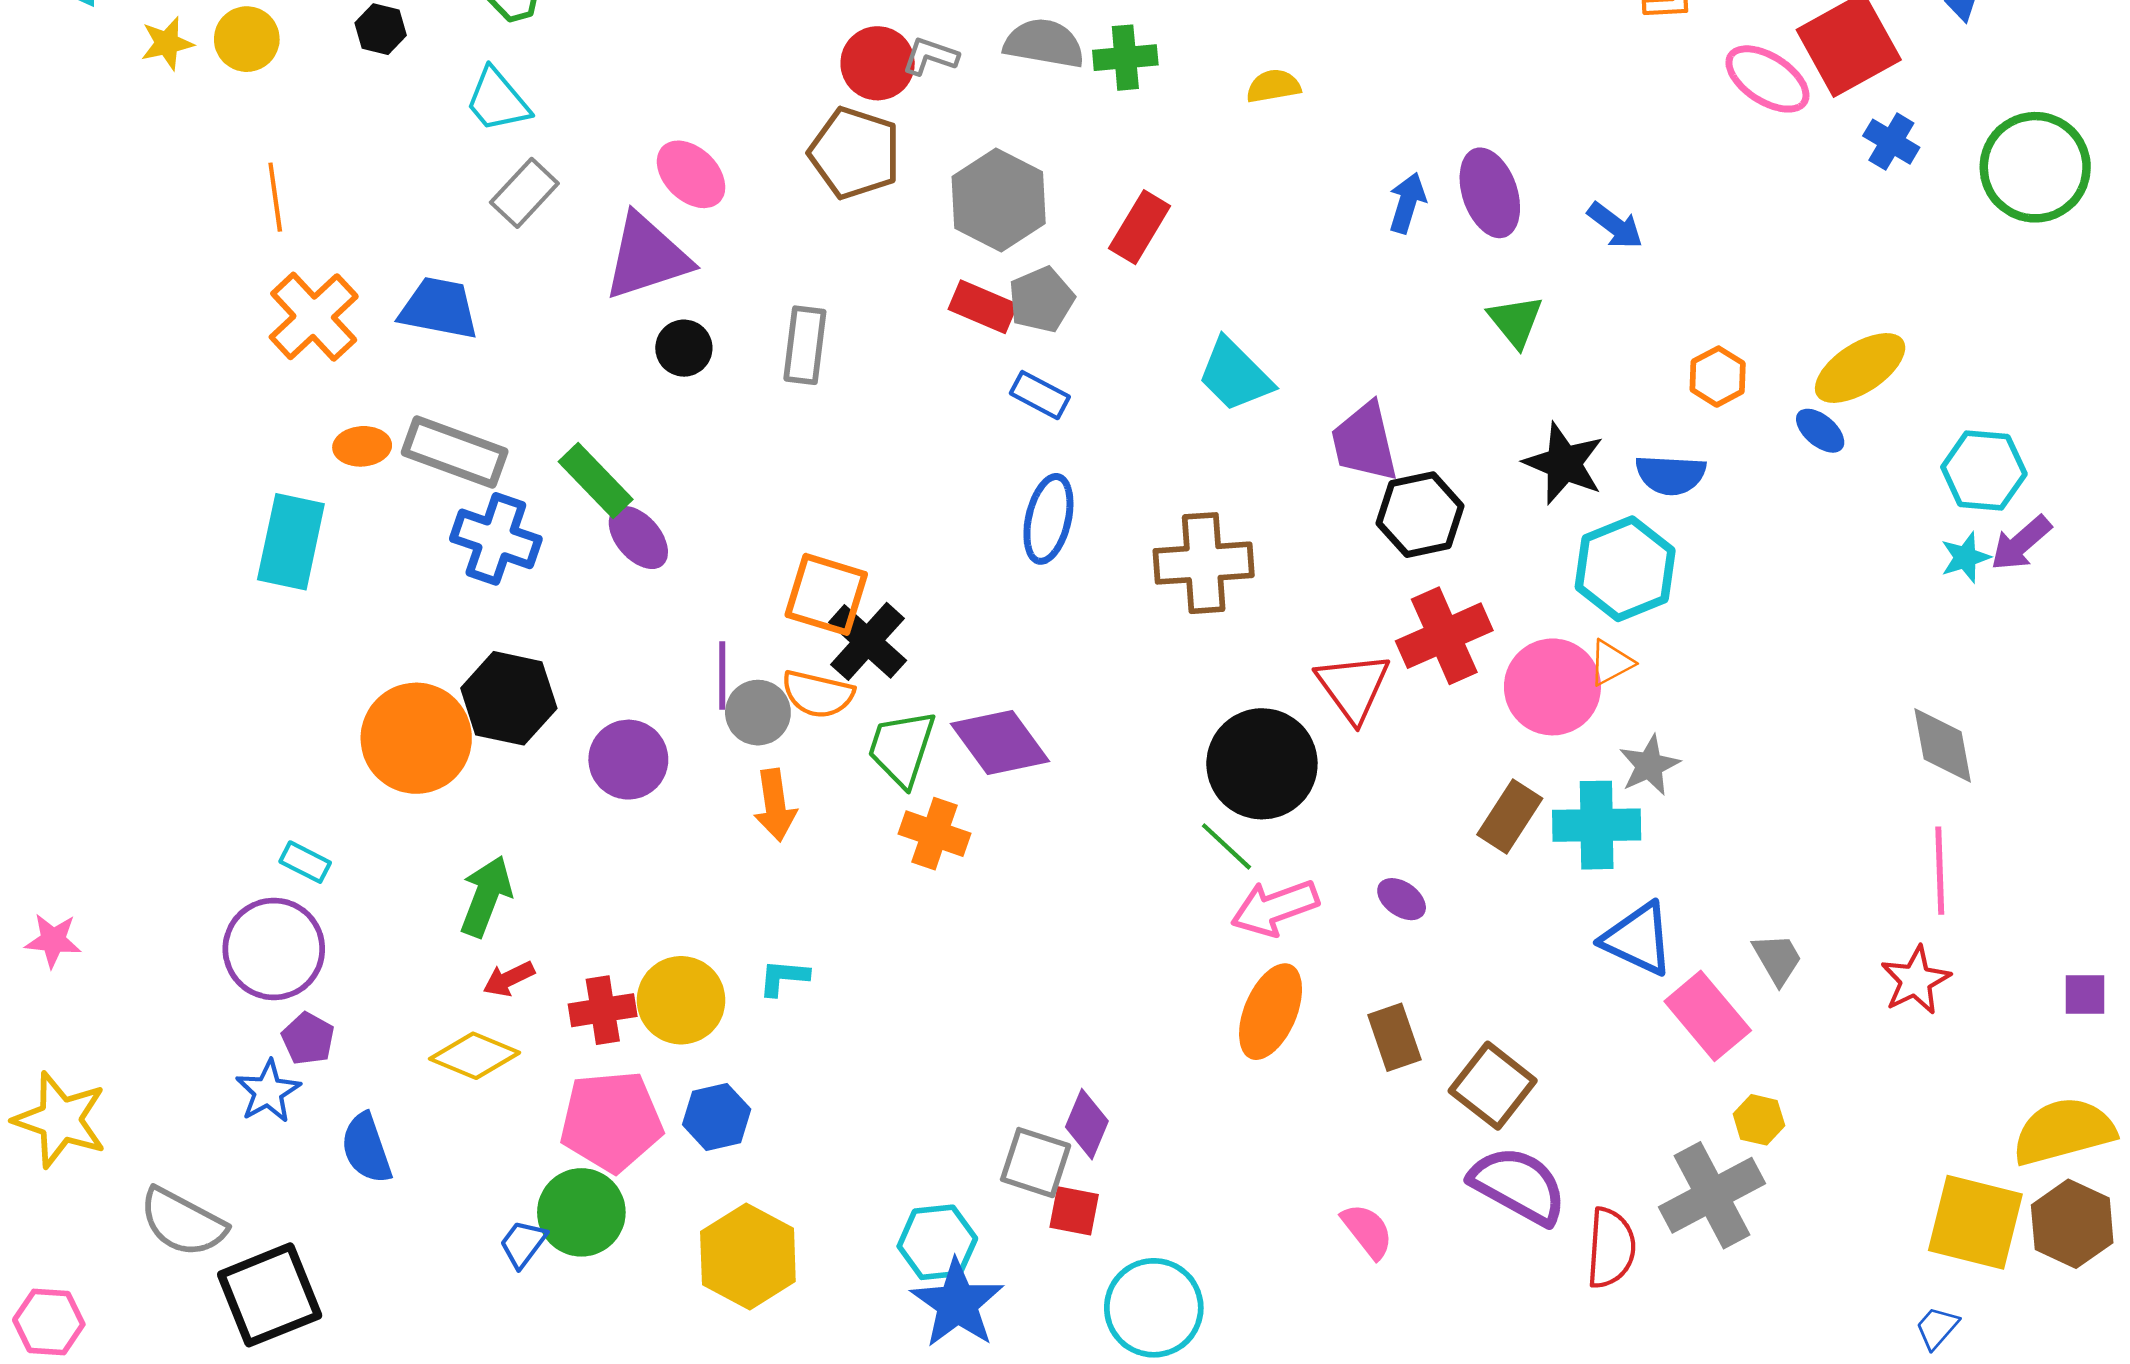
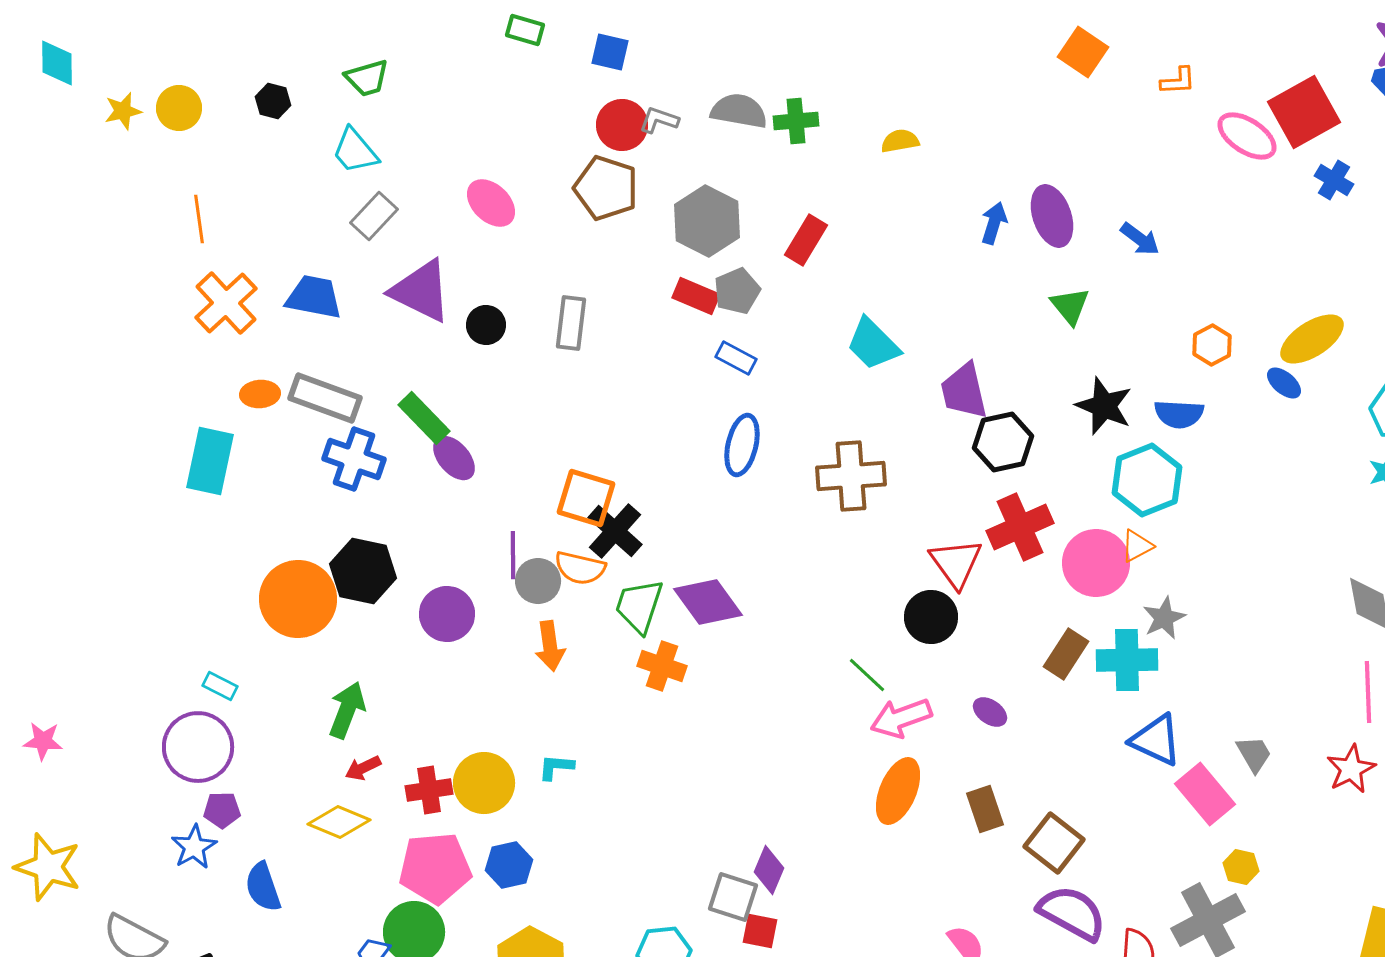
purple triangle: (647, 257) -> (421, 291), moved, turned 44
black circle: (1262, 764) -> (931, 617), moved, size x0.7
purple pentagon: (308, 1039) -> (222, 810), turned -30

